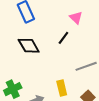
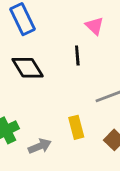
black line: (63, 38) -> (77, 55), turned -40

